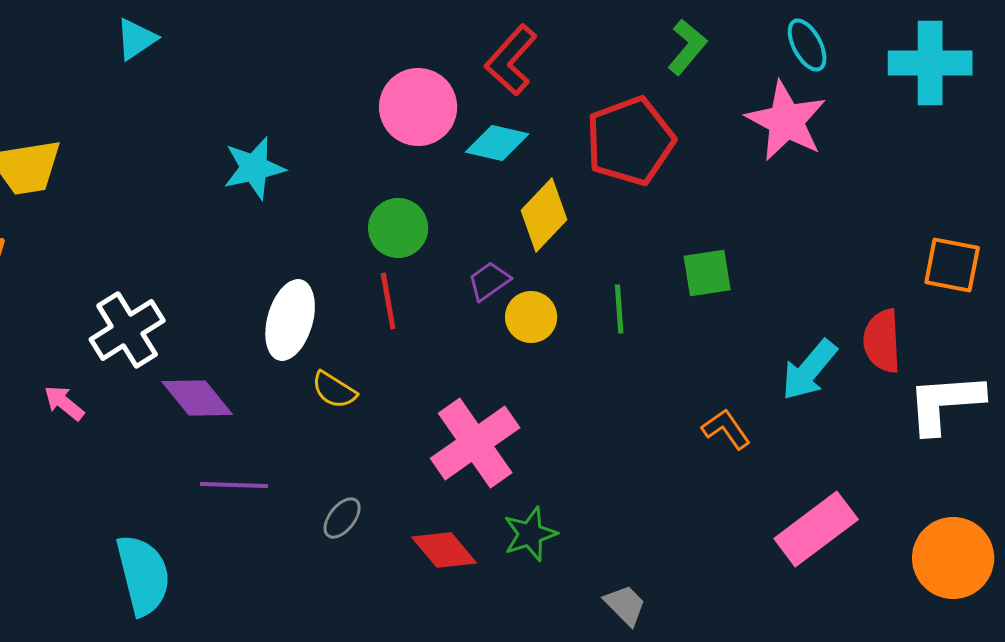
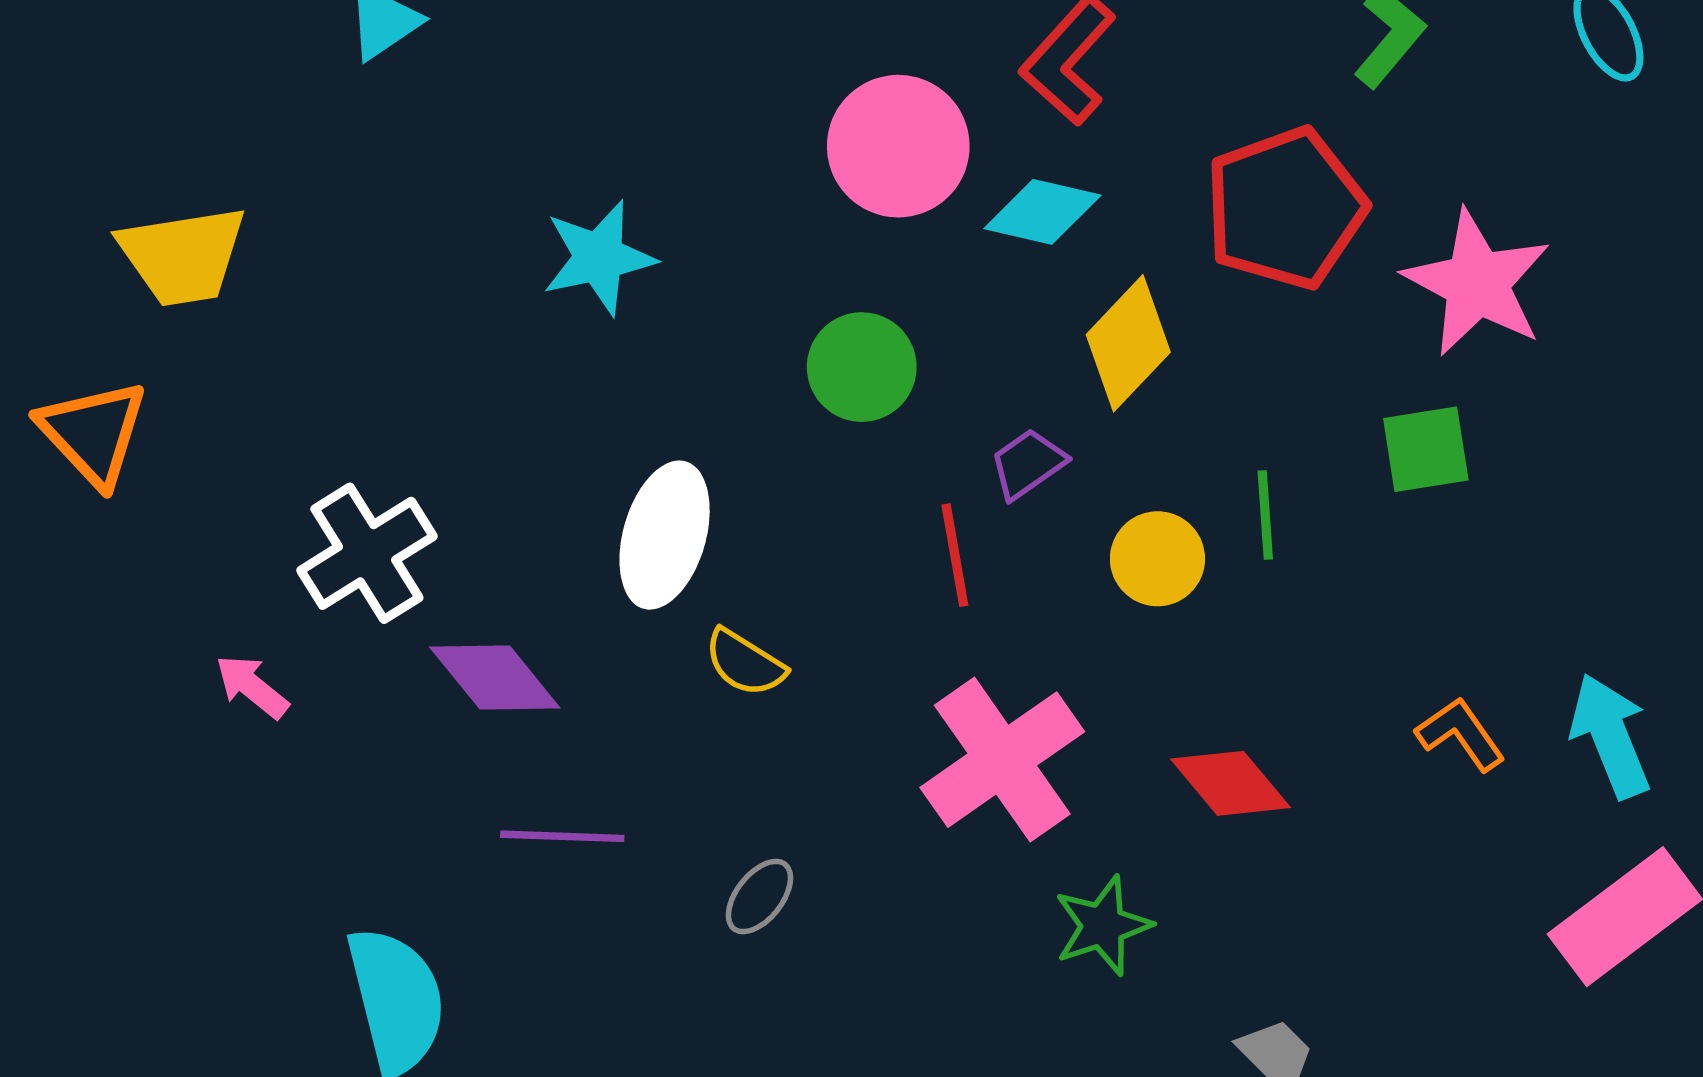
pink star: (786, 121) -> (1477, 283), moved
red line: (388, 301) -> (955, 555), moved
yellow circle: (531, 317) -> (1157, 559), moved
cyan arrow: (809, 370) -> (1610, 736), moved, turned 118
red diamond: (444, 550) -> (1231, 783), moved

